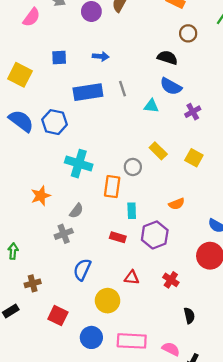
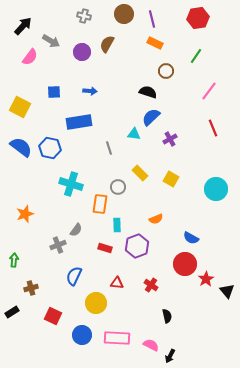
blue semicircle: (171, 86) -> (151, 117), turned 108
gray line: (122, 89) -> (109, 148), moved
orange star: (41, 196) -> (25, 214), moved
gray semicircle: (76, 211) -> (76, 230), moved

